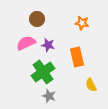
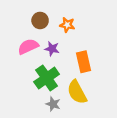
orange star: (82, 23) -> (67, 25), moved
yellow semicircle: (91, 85) -> (77, 92), moved, size x1.6

